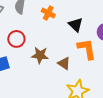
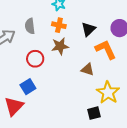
black triangle: (76, 25) -> (88, 29), turned 49
brown star: (40, 55) -> (60, 46), moved

